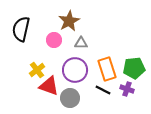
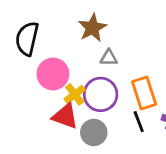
pink circle: (54, 40) -> (53, 74), moved, size x1.5
yellow cross: (37, 70) -> (75, 94), moved
black line: (103, 90) -> (139, 122), turned 42

